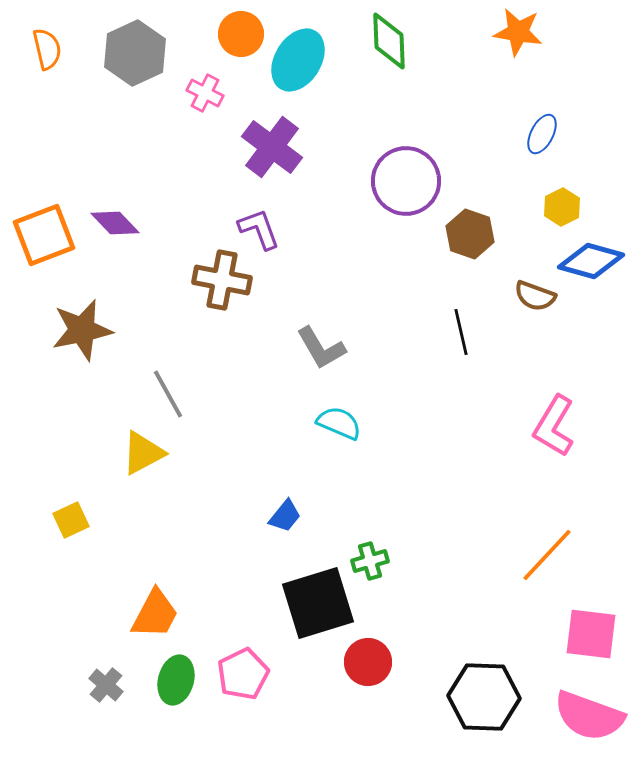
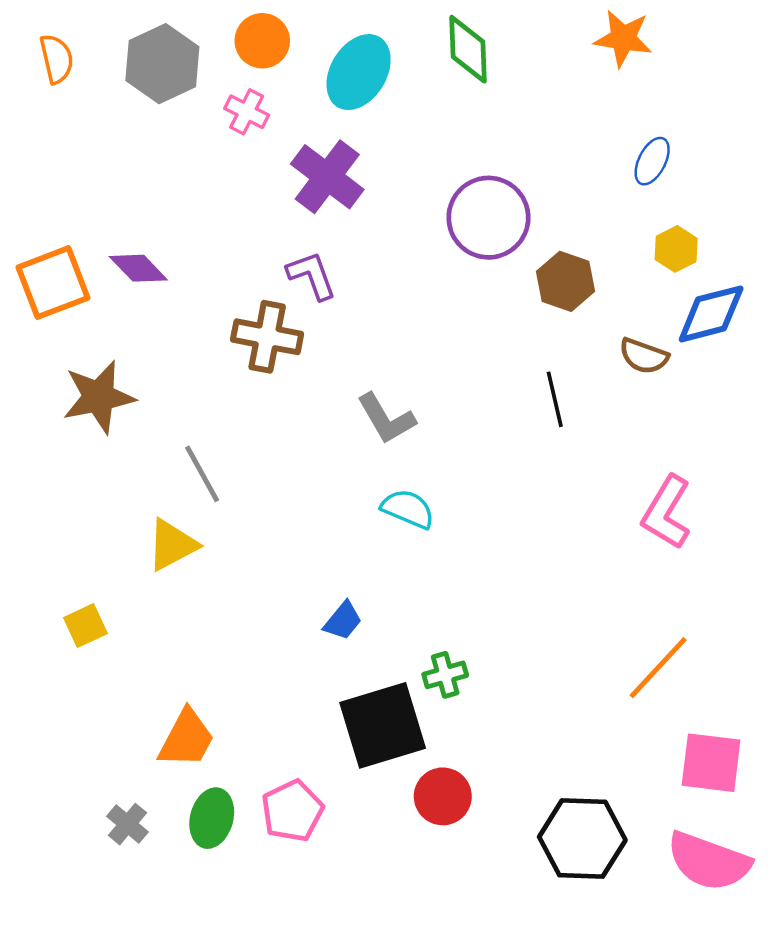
orange circle: (241, 34) -> (262, 41), moved
blue diamond: (591, 261) -> (711, 314), turned -30

